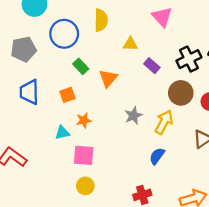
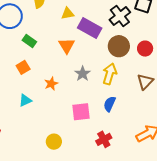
purple rectangle: (152, 66) -> (90, 28), size x1.6
orange triangle: (108, 78) -> (67, 46), moved
orange star: (84, 120) -> (51, 84), moved
pink square: (84, 155) -> (81, 112), moved

